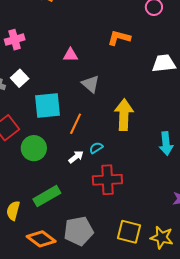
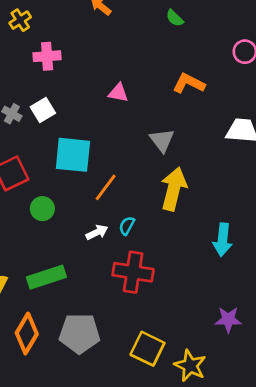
gray triangle: (91, 84) -> (162, 140), moved
green circle: (34, 148) -> (42, 209), size x0.7
cyan semicircle: (96, 148) -> (127, 226), turned -40
orange diamond: (41, 239) -> (27, 333), turned 72

